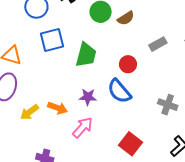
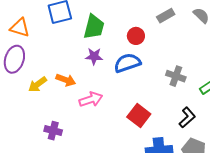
blue semicircle: (119, 91) -> (127, 63), turned 112
purple star: (88, 97) -> (94, 56), moved
pink arrow: (83, 127) -> (91, 99), turned 30

